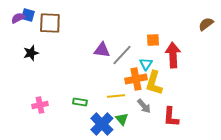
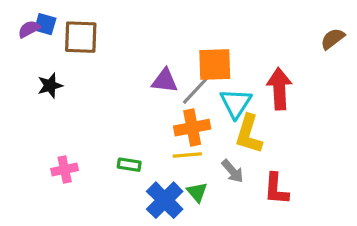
orange square: (153, 40) -> (215, 65), moved, size x1.6
cyan triangle: (146, 64) -> (236, 103), size x1.5
orange cross: (136, 79) -> (192, 128), moved

